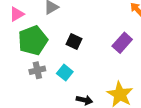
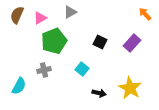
black square: (74, 42) -> (100, 42), moved
gray cross: (37, 70) -> (44, 70), moved

